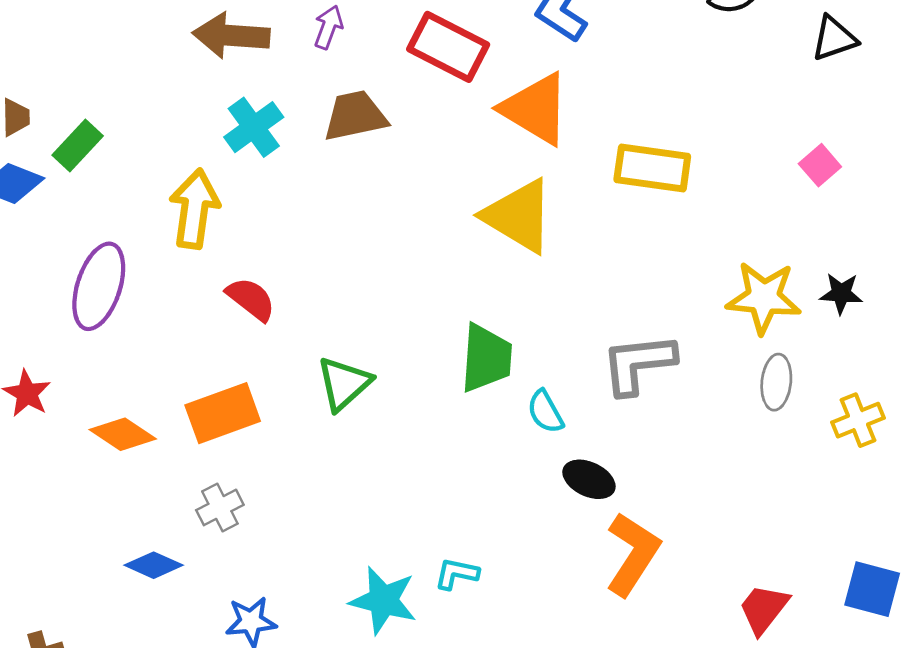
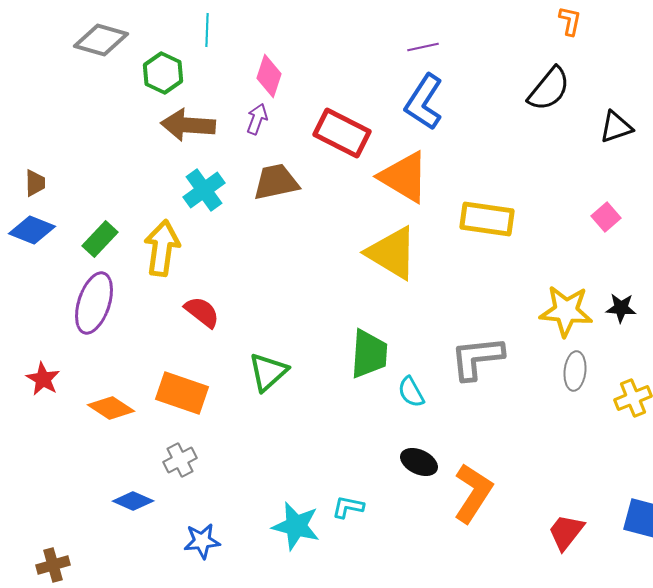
green rectangle: (78, 145) -> (100, 239), moved
orange rectangle: (223, 413) -> (182, 393), turned 39
black ellipse: (589, 479) -> (419, 462), moved

